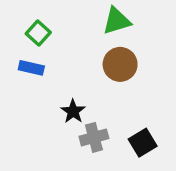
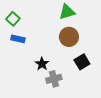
green square: (38, 33) -> (13, 19), moved
black square: (143, 143) -> (82, 62), moved

